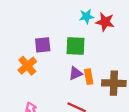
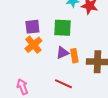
orange cross: (27, 66) -> (33, 45), moved

